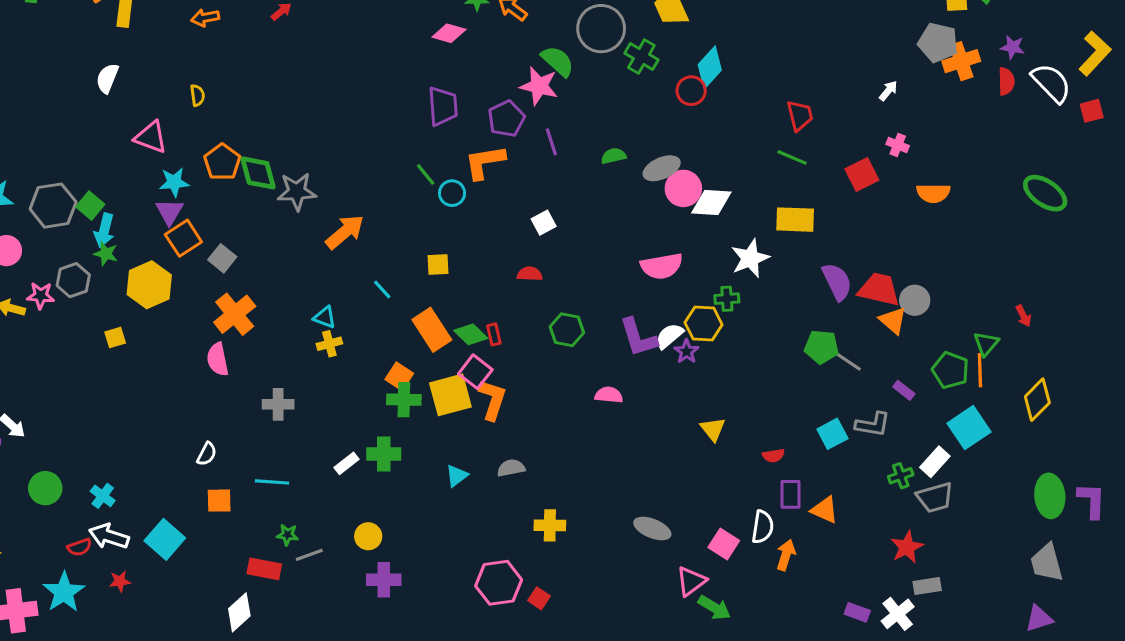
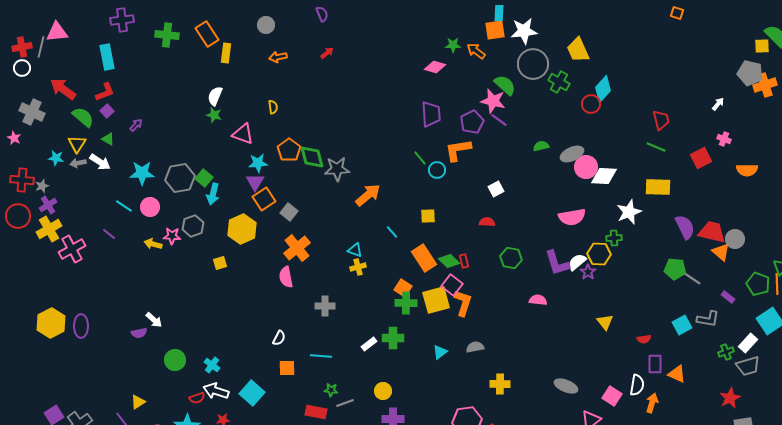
purple line: (551, 142) -> (499, 120), moved, turned -36
green star: (106, 254) -> (214, 115), moved

